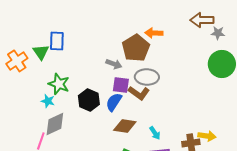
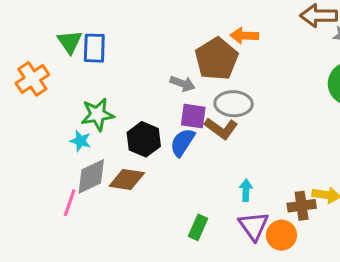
green triangle: (41, 52) -> (70, 42), moved
green star: (59, 84) -> (97, 115), turned -30
brown diamond: (125, 126) -> (127, 179), moved
cyan arrow: (155, 133) -> (246, 190), turned -144

